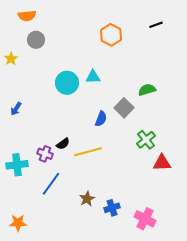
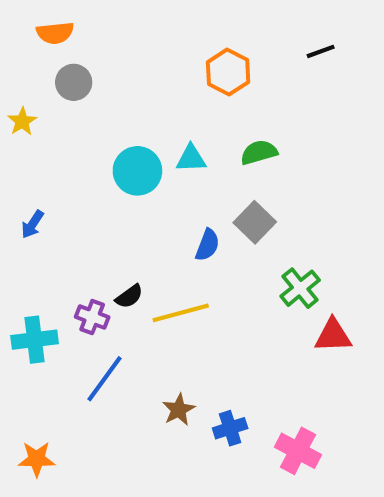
green semicircle: (147, 90) -> (259, 152), moved

